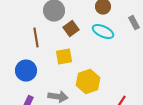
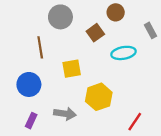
brown square: (71, 29) -> (95, 33), moved
cyan ellipse: (103, 32) -> (123, 53), moved, turned -35

